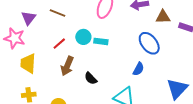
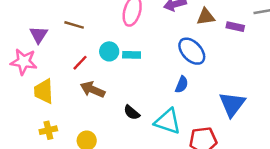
brown arrow: (67, 66) -> (93, 90), turned 96
black semicircle: (91, 78) -> (132, 112), moved

